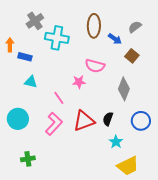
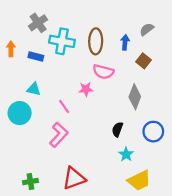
brown ellipse: (94, 26) -> (96, 41), moved
blue arrow: (115, 39) -> (125, 42), turned -120
blue rectangle: (25, 57) -> (36, 57), moved
cyan circle: (18, 119) -> (20, 113), moved
red triangle: (84, 121) -> (74, 178), moved
green cross: (28, 159) -> (30, 182), moved

